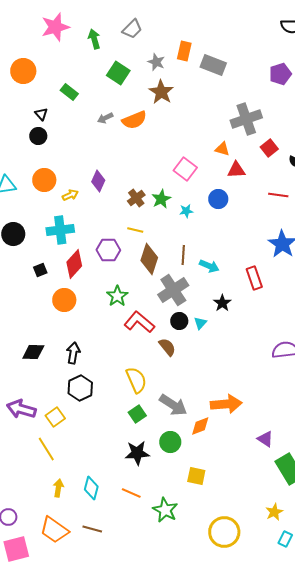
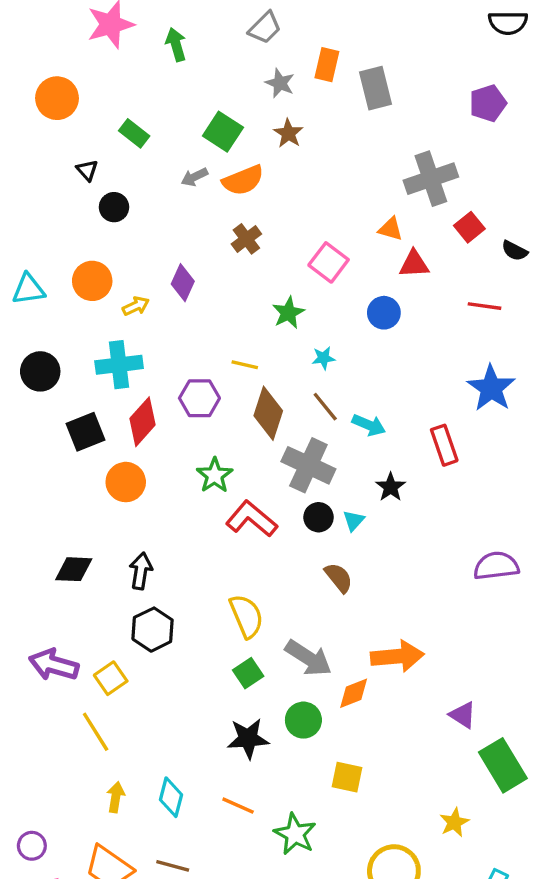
gray trapezoid: (132, 29) -> (265, 28), moved
gray rectangle: (213, 65) -> (375, 88), turned 55
green square: (118, 73) -> (223, 132), moved
brown star: (161, 92) -> (288, 133), size x0.7
black circle: (38, 136) -> (114, 207), moved
brown cross: (136, 198) -> (246, 239), moved
cyan star: (186, 211) -> (324, 358), moved
brown line: (183, 255) -> (325, 407), turned -42
black square: (40, 270) -> (85, 432), size x1.6
gray cross: (173, 290) -> (308, 465), turned -32
brown semicircle: (167, 347) -> (339, 578), moved
yellow star: (274, 512) -> (454, 822), moved

